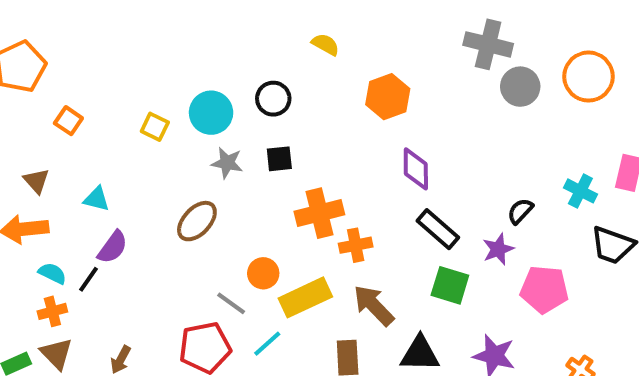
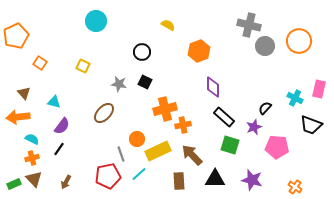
cyan circle: (211, 113) -> (96, 21), moved
black square: (279, 159) -> (145, 82), turned 32
black line: (89, 279) -> (59, 149), moved
gray line: (231, 303) -> (121, 154), turned 35

